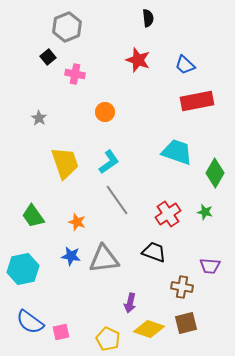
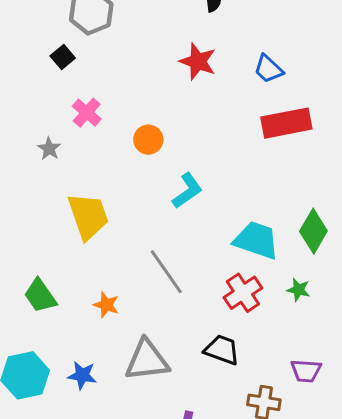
pink cross: (75, 74) -> (87, 113), moved, turned 30
cyan trapezoid: (177, 152) -> (256, 240), moved
cyan L-shape: (109, 162) -> (187, 191), moved
blue star: (71, 256) -> (82, 375), moved

